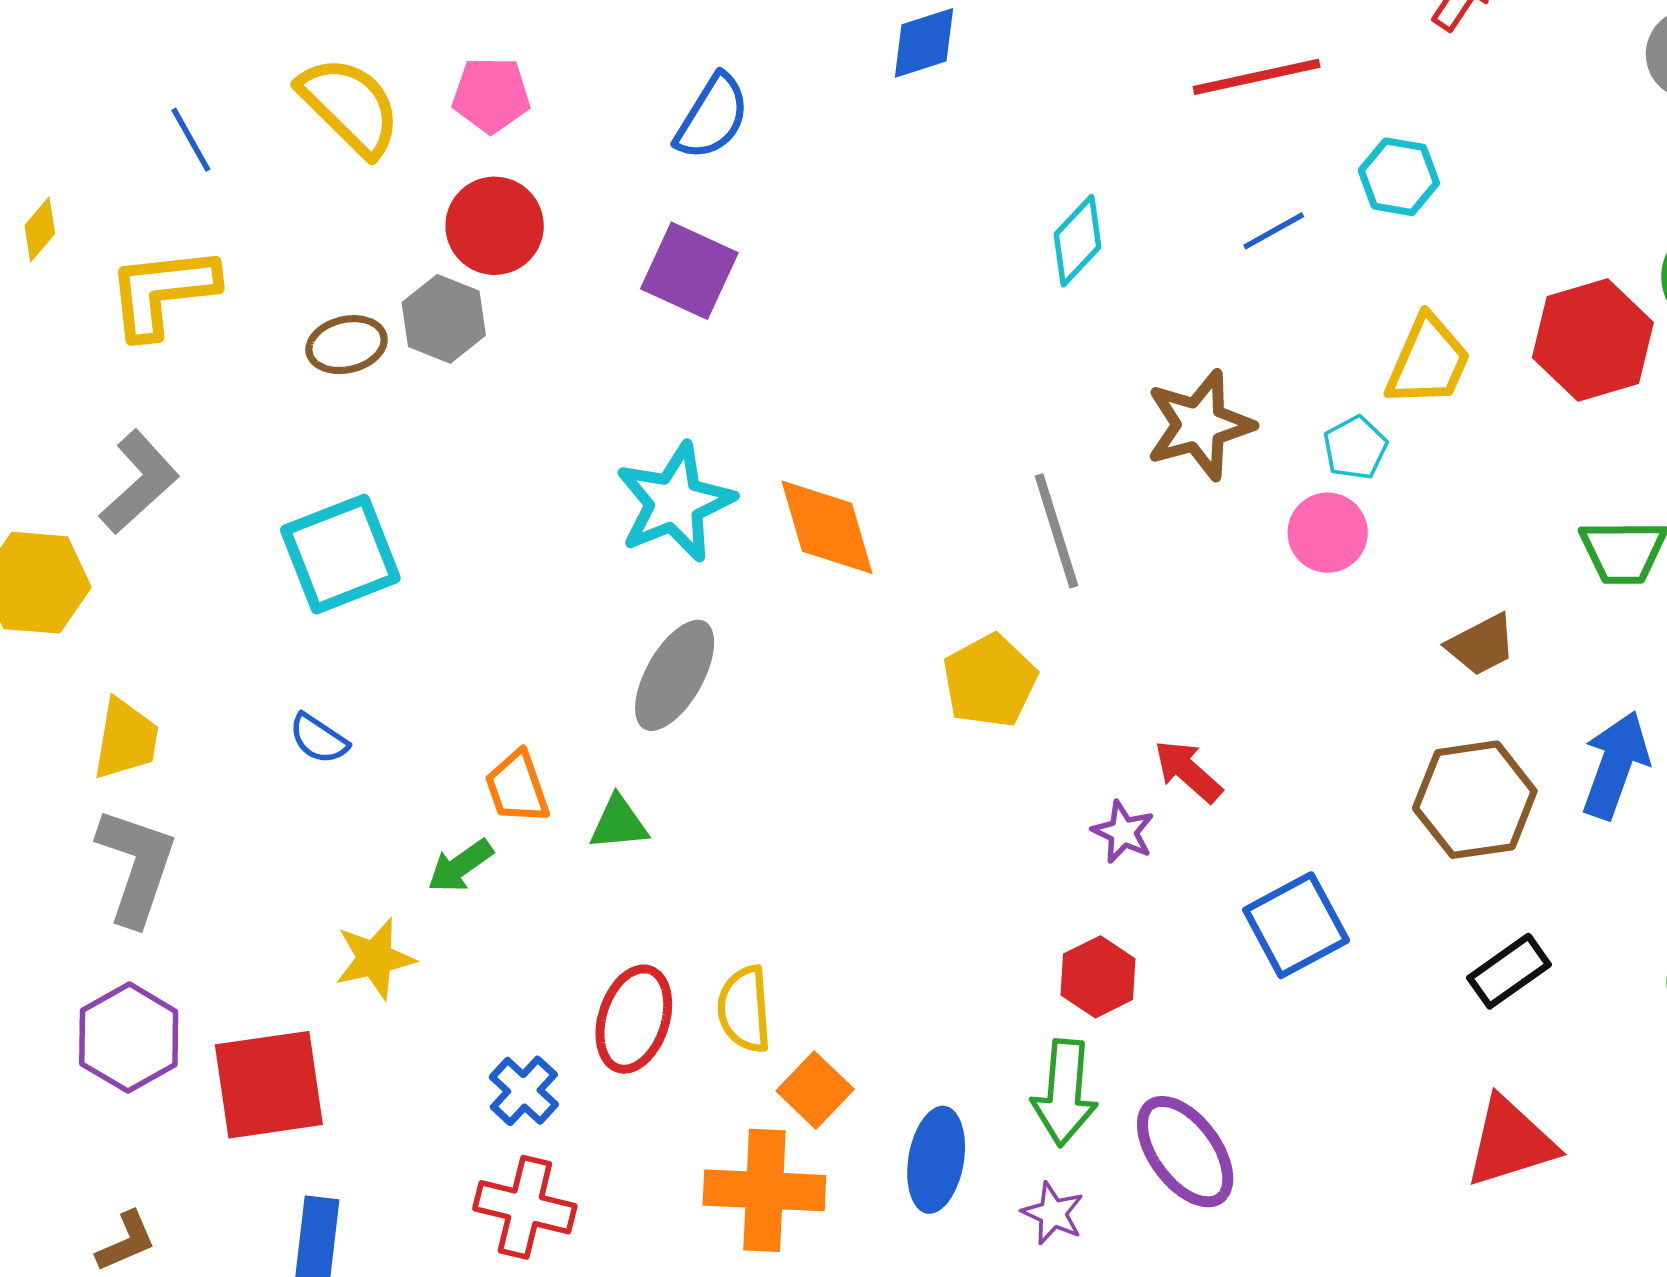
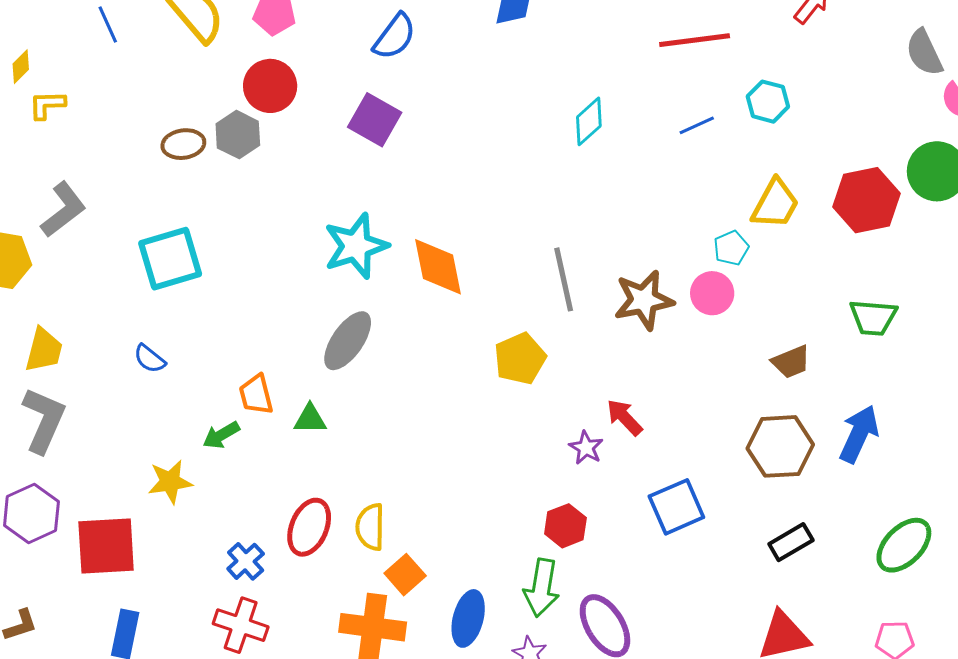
yellow L-shape: (162, 292) -> (47, 105), moved, size x0.6
brown star: (1200, 425) -> (644, 300), moved

